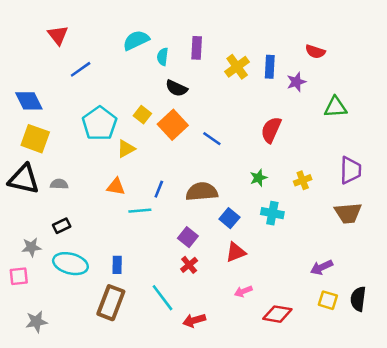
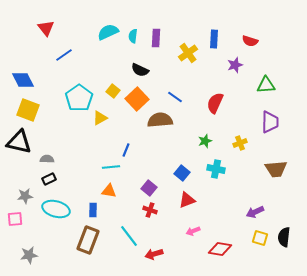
cyan semicircle: (163, 57) -> (133, 36), moved
blue rectangle: (270, 67) -> (214, 39), moved
blue line: (212, 139) -> (175, 97), moved
purple trapezoid: (351, 170) -> (270, 122), moved
gray semicircle: (59, 184) -> (47, 159), moved
orange triangle: (116, 187) -> (109, 191), moved
brown semicircle: (202, 192) -> (160, 120), moved
red cross: (189, 265) -> (150, 210), turned -32

